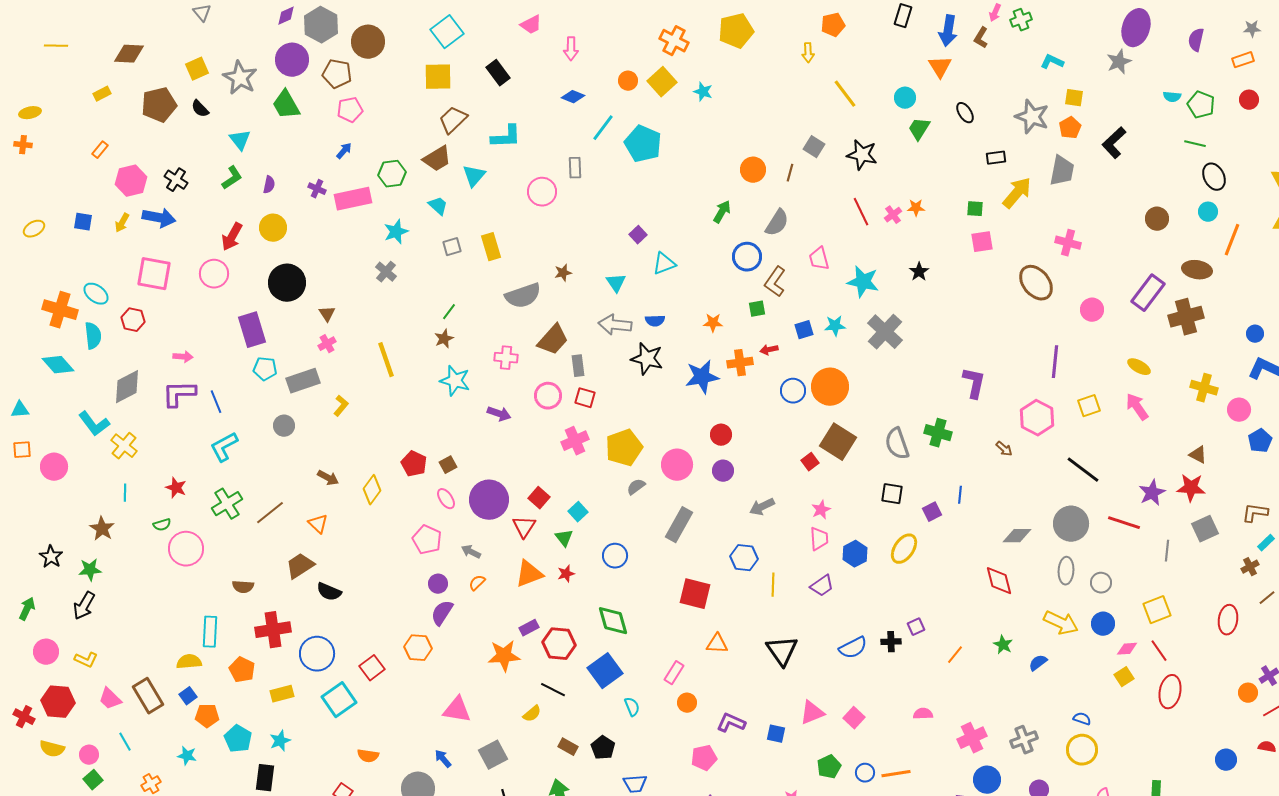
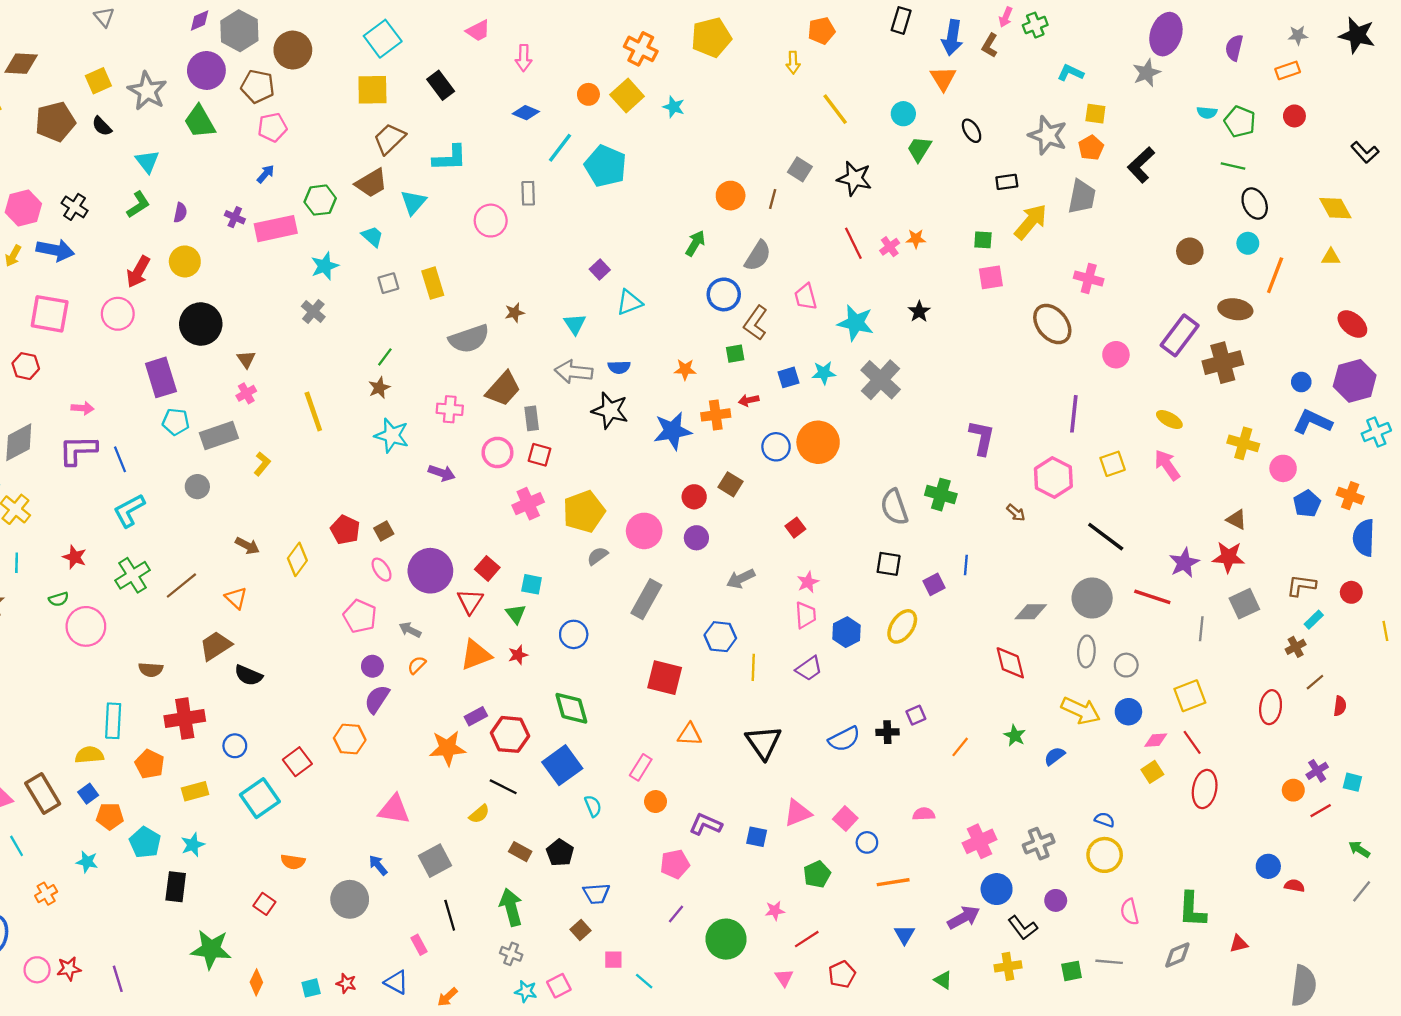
brown square: (838, 442) -> (731, 484), moved, size x0.6
cyan square: (578, 512) -> (532, 584), turned -36
blue circle: (317, 654) -> (235, 746), size x0.6
red semicircle: (1267, 747) -> (1294, 886), moved
blue circle: (865, 773) -> (867, 842), moved

